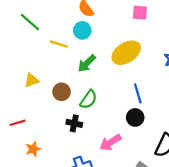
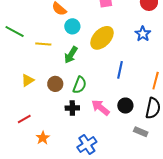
cyan circle: (82, 30) -> (72, 26), moved
blue line: (138, 93) -> (120, 70), turned 42
black circle: (135, 117) -> (125, 106), moved
pink arrow: (110, 142) -> (100, 108), moved, turned 84

